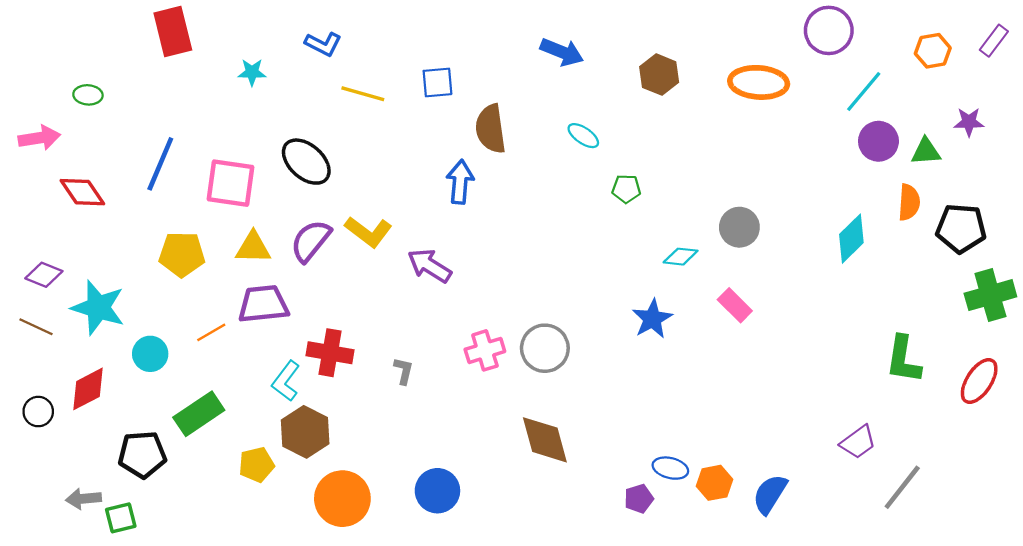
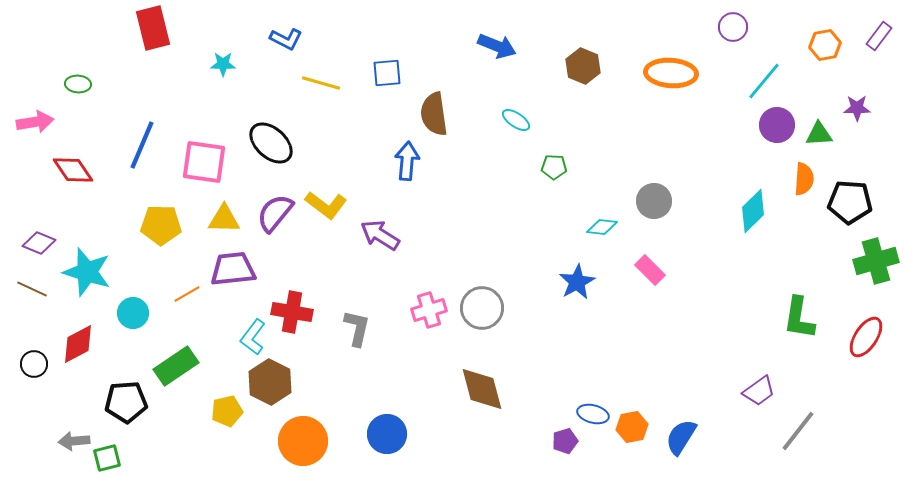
purple circle: (829, 30) -> (733, 27), size x0.7
gray L-shape: (403, 371) -> (357, 328), size x1.5

